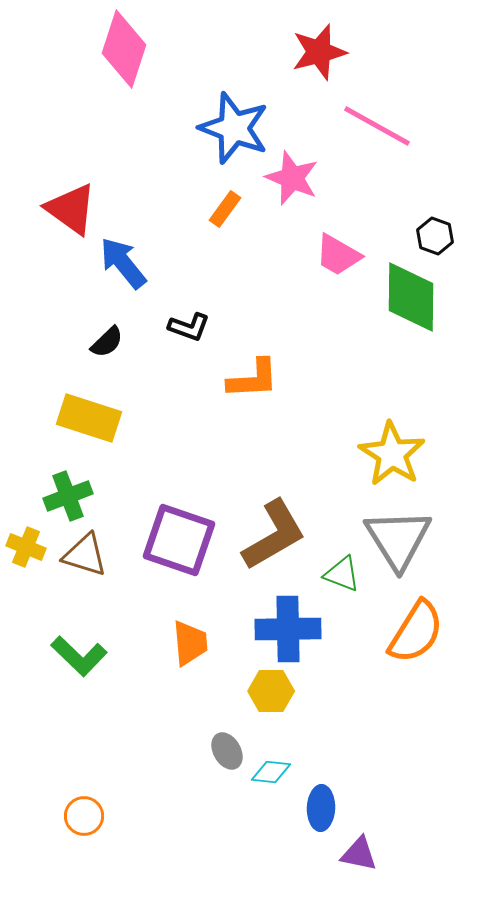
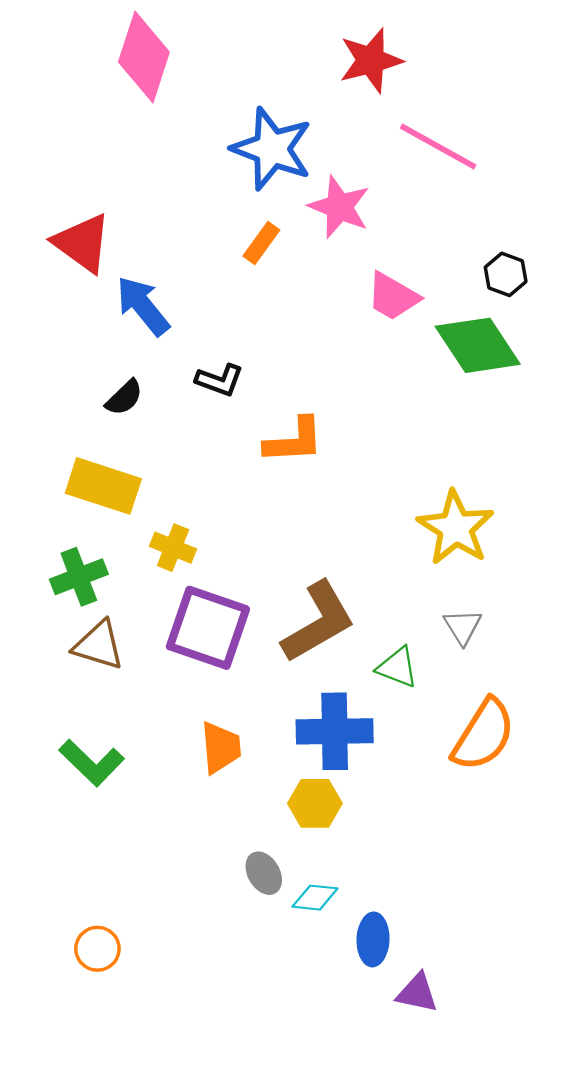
green diamond: (411, 297) -> (478, 345), turned -34
gray triangle: (398, 539) -> (463, 627), size x0.5
yellow cross: (26, 547) -> (173, 548), moved

